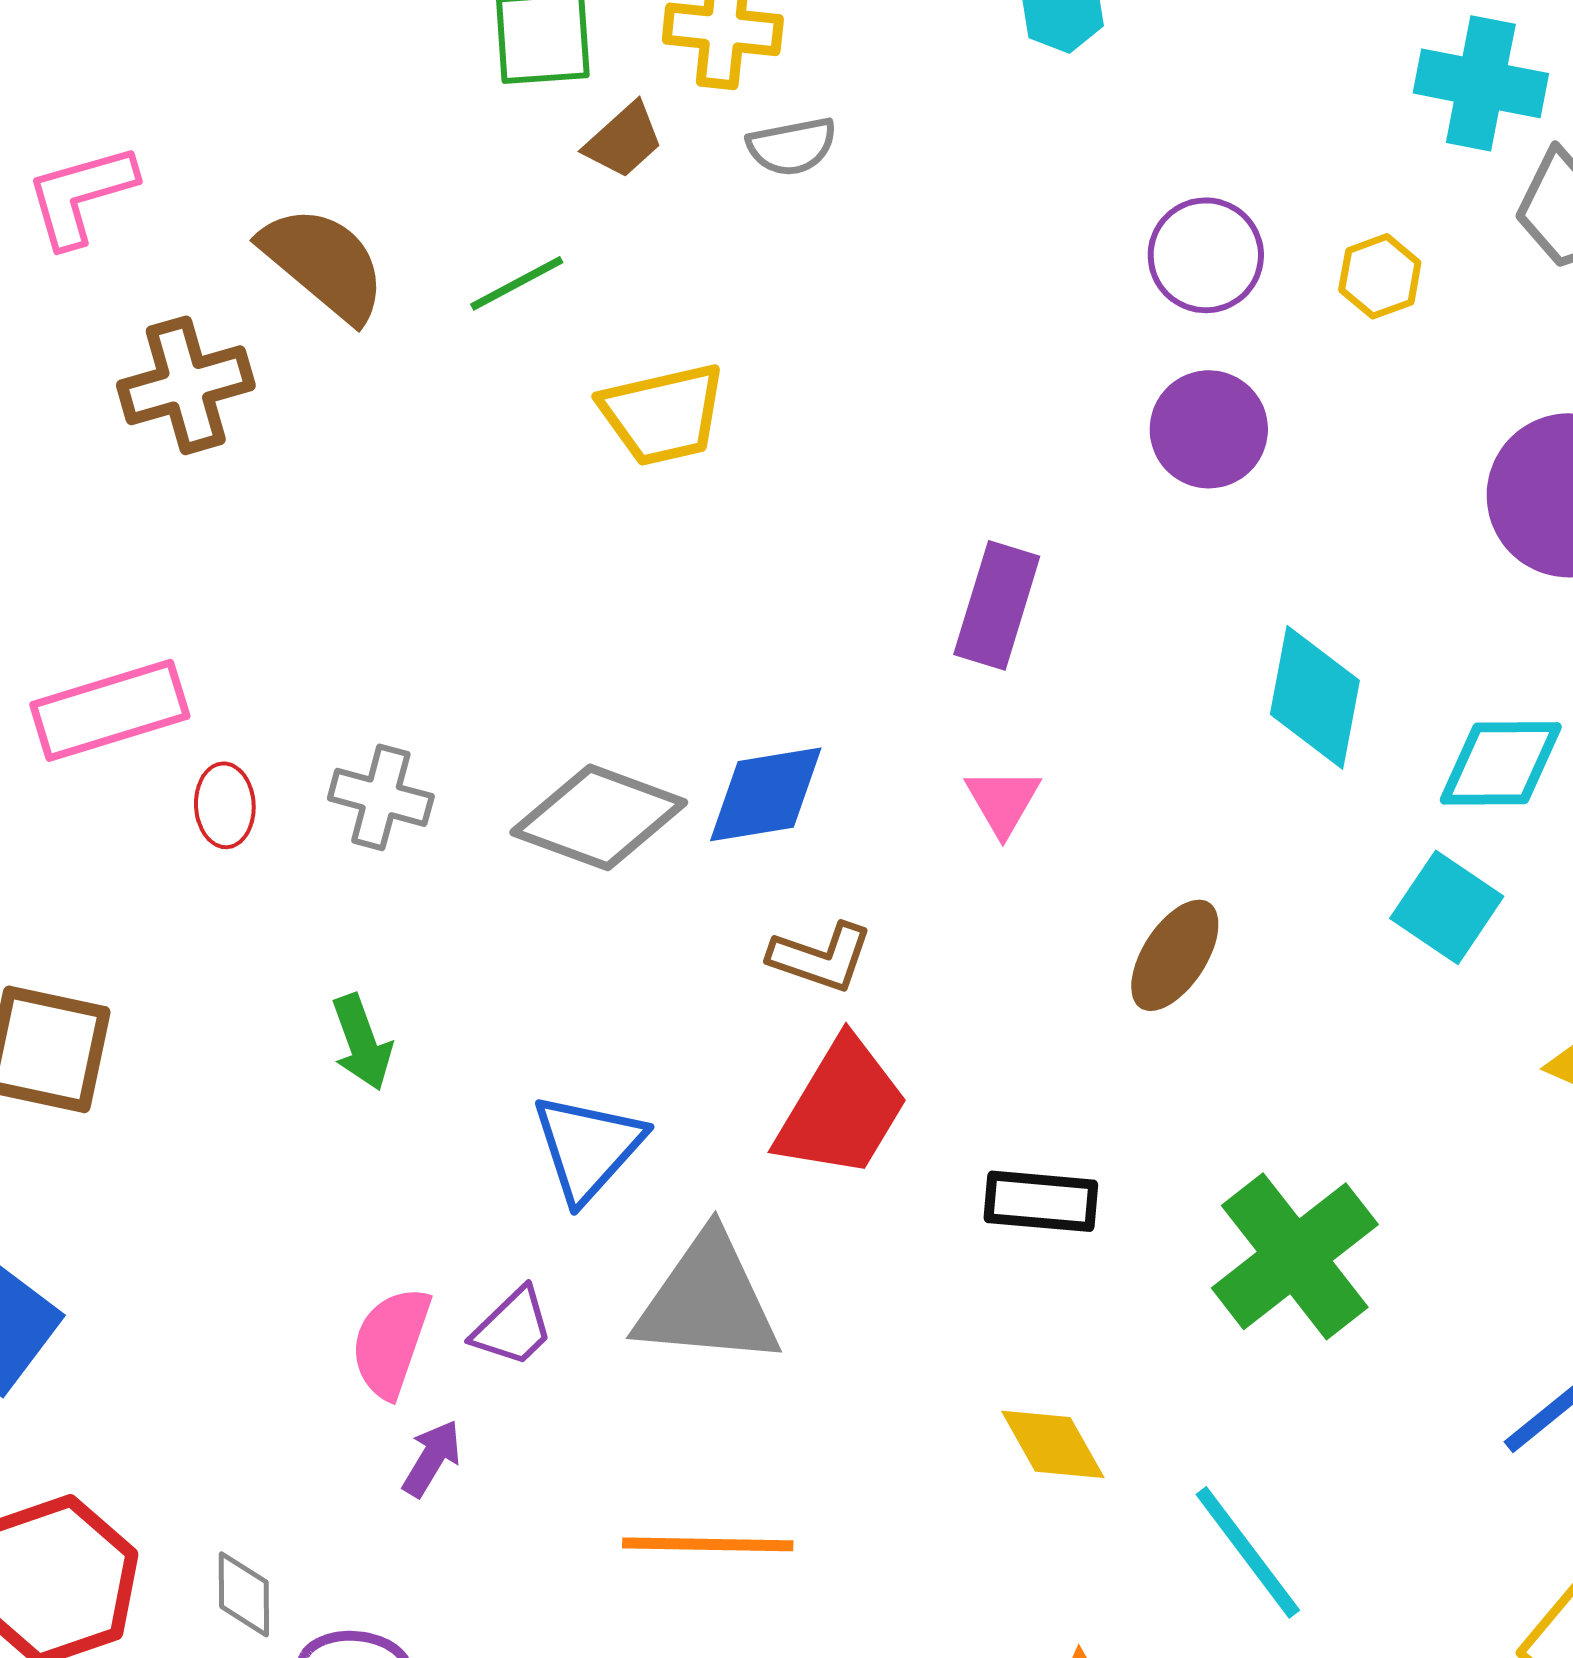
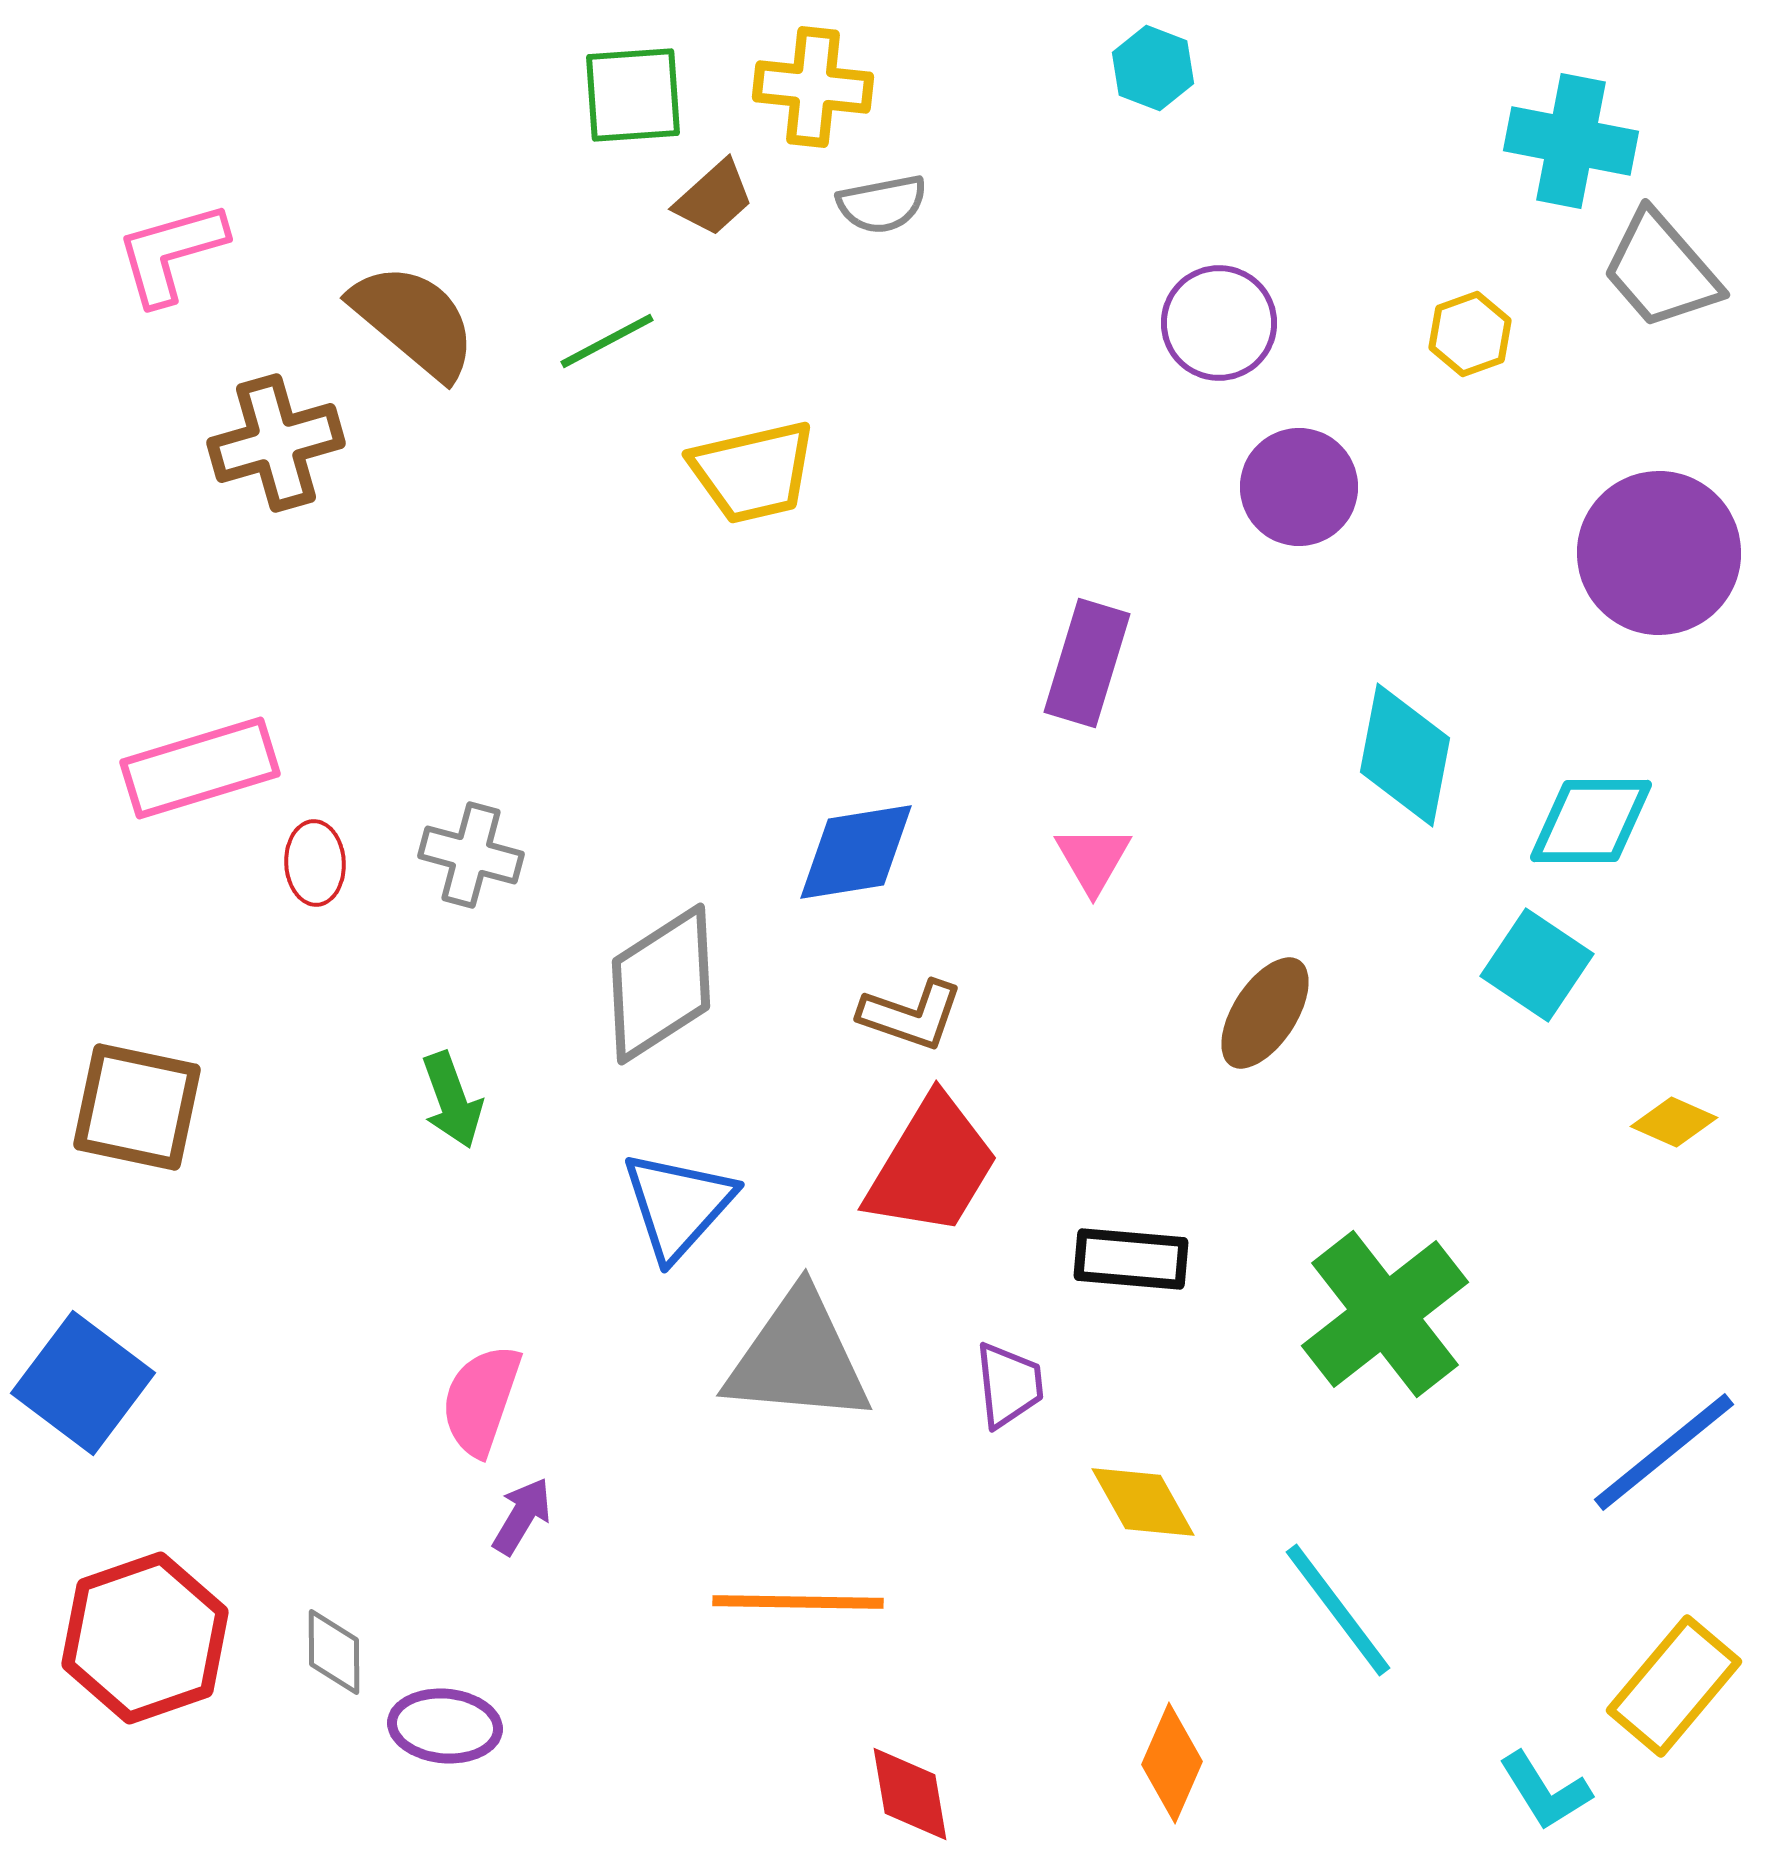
purple circle: (1206, 255) -> (1219, 323), moved
gray diamond: (599, 817) -> (661, 984), moved, turned -53
purple trapezoid: (513, 1327) -> (1009, 1385), moved, turned -52

